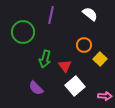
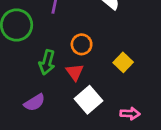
orange circle: (84, 45) -> (82, 44), moved
purple semicircle: (36, 88) -> (35, 102), turned -77

